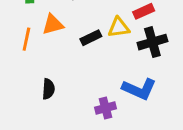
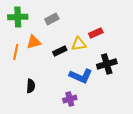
black cross: (152, 42) -> (107, 64), moved
blue L-shape: (139, 89) -> (81, 76), moved

